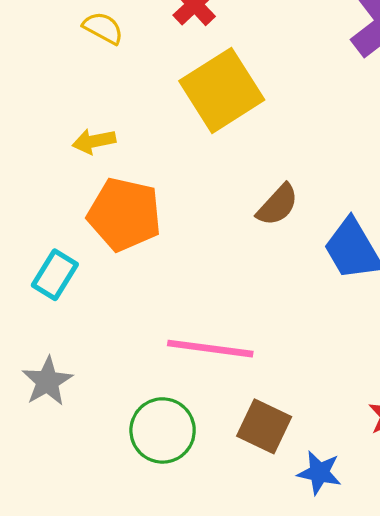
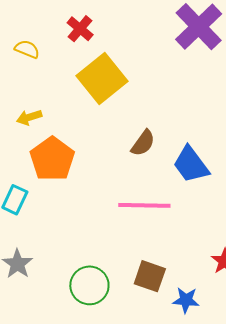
orange pentagon: (124, 214) -> (52, 159), turned 30
pink line: (210, 349) -> (144, 205), moved

